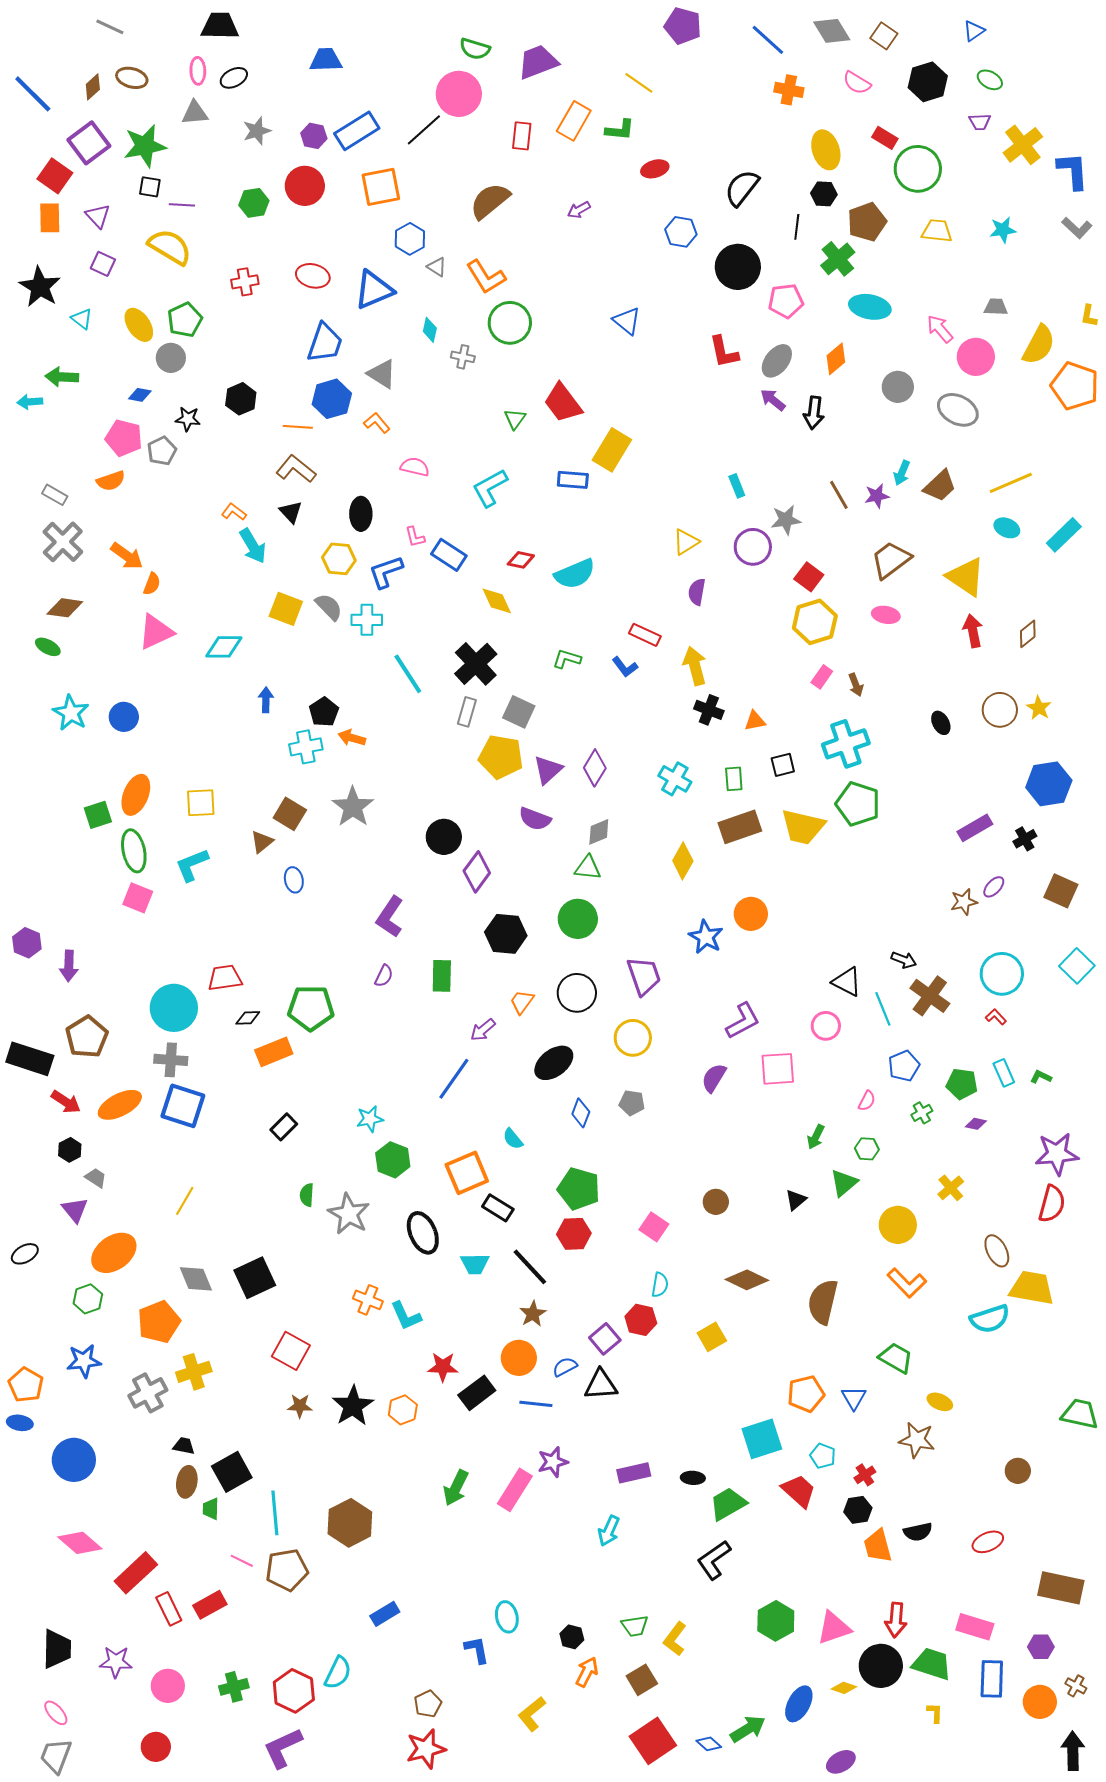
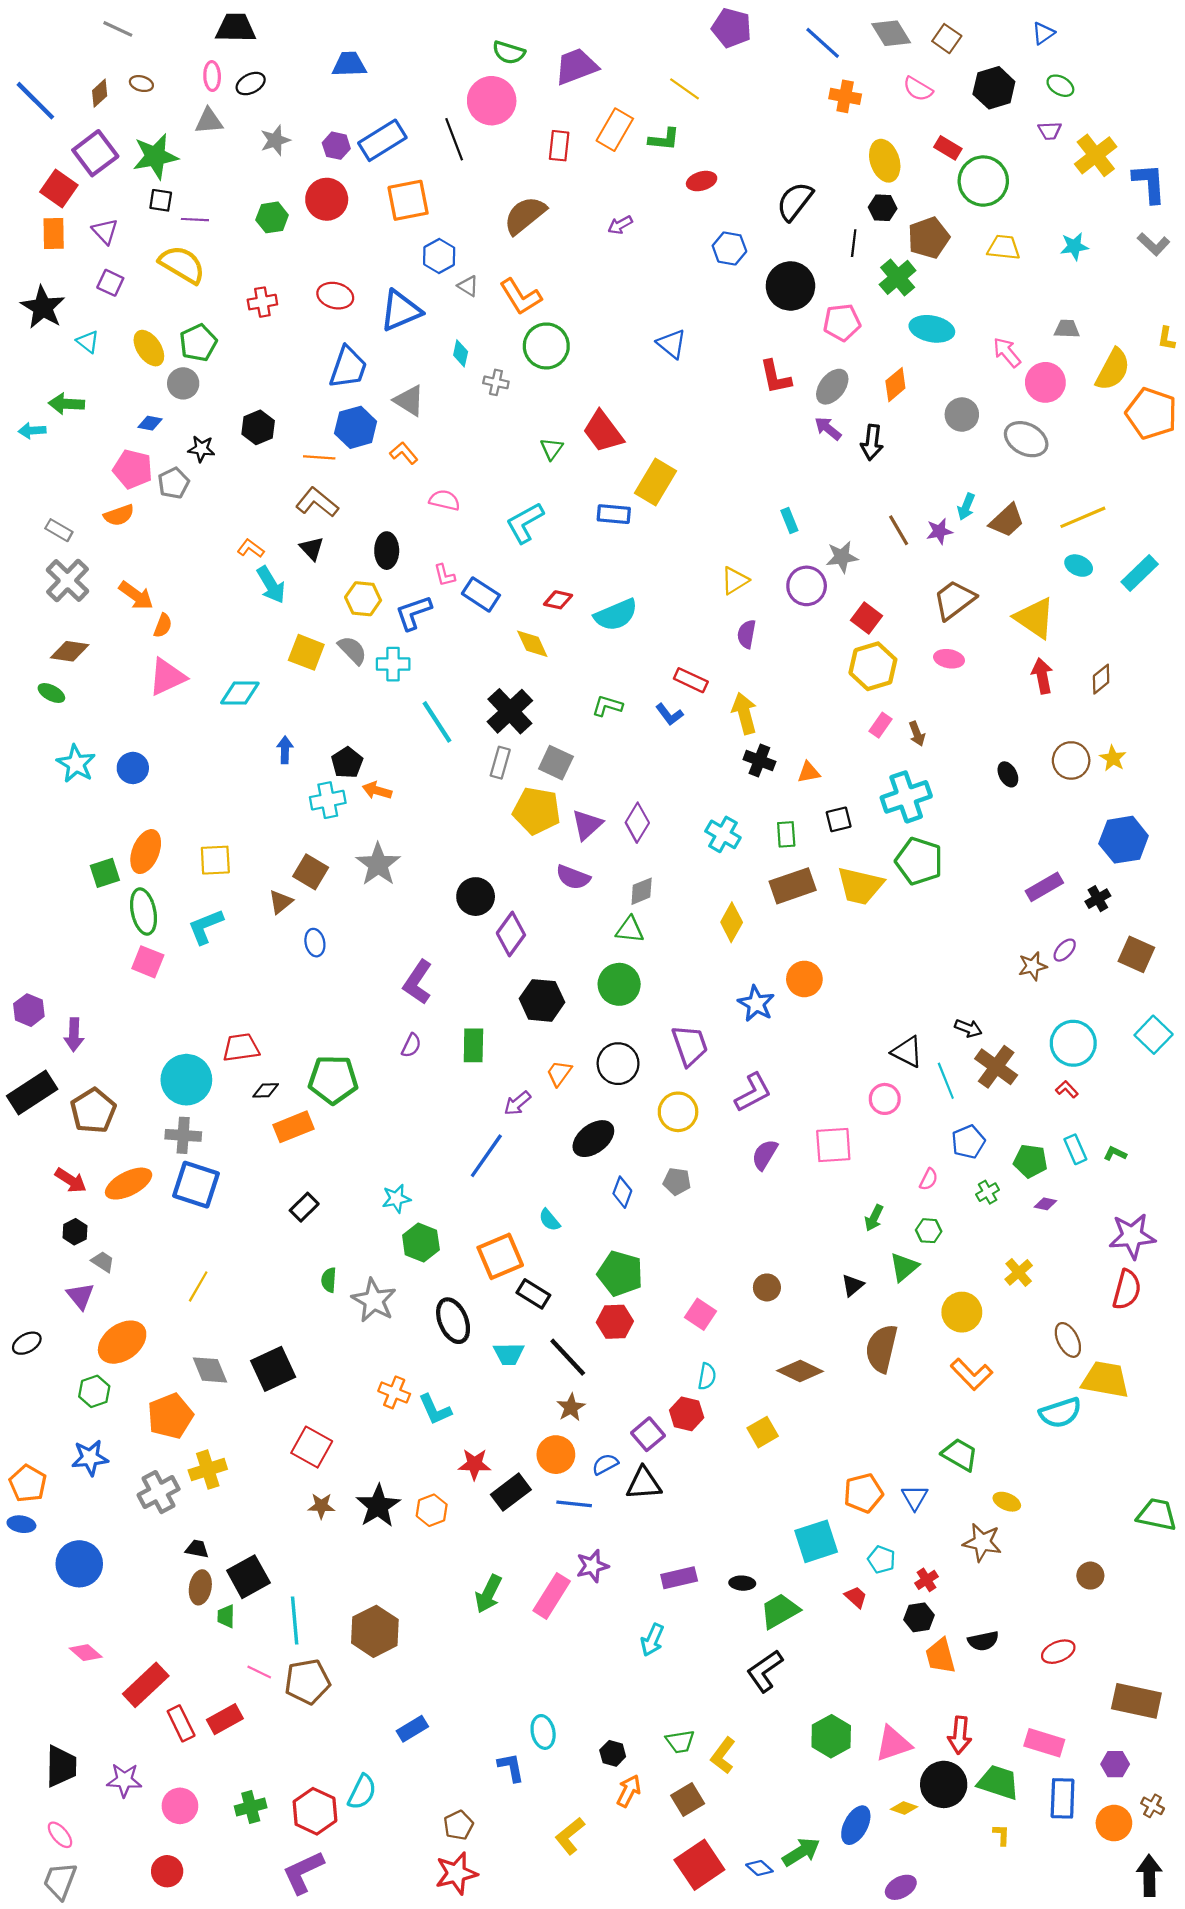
brown ellipse: (132, 78) -> (141, 84), size x0.7
black line: (424, 130) -> (454, 139), turned -69
purple L-shape: (743, 1021) -> (753, 1093), moved
black rectangle: (30, 1059) -> (32, 1093), moved, turned -51
brown semicircle: (823, 1302) -> (882, 1349), moved
red trapezoid: (799, 1491) -> (856, 1597), size x0.6
pink diamond: (80, 1543) -> (86, 1653), size x0.7

